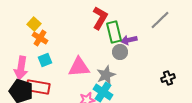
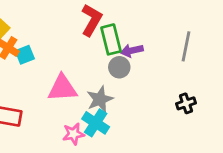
gray line: (160, 20) -> (186, 46), moved, turned -35
cyan square: (45, 60) -> (25, 55), moved

